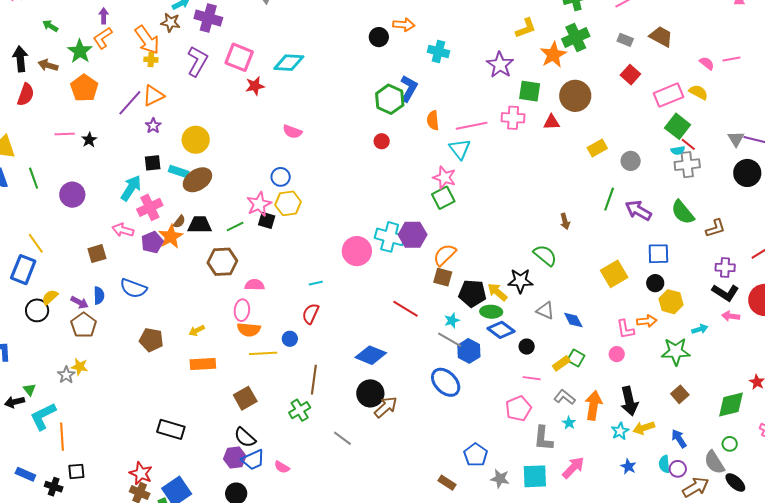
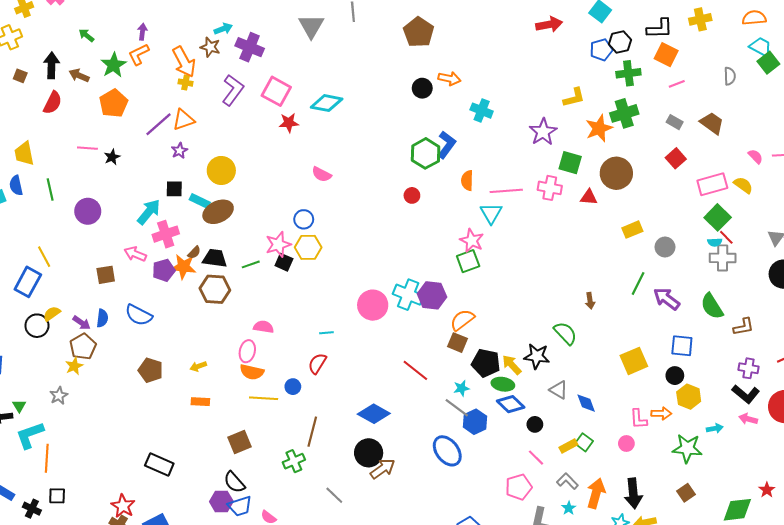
orange star: (171, 237) -> (183, 267), turned 30
brown hexagon: (222, 262) -> (215, 289), moved
orange rectangle: (203, 364) -> (200, 402), size x0.7
yellow star: (80, 367) -> (74, 366), moved, turned 30
pink line: (532, 378) -> (536, 458), turned 30

